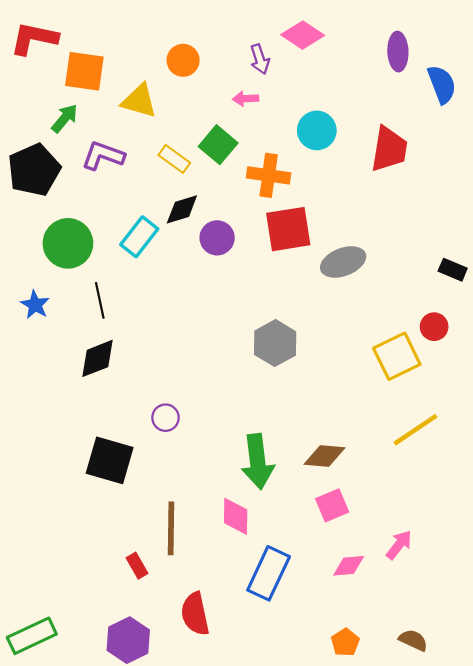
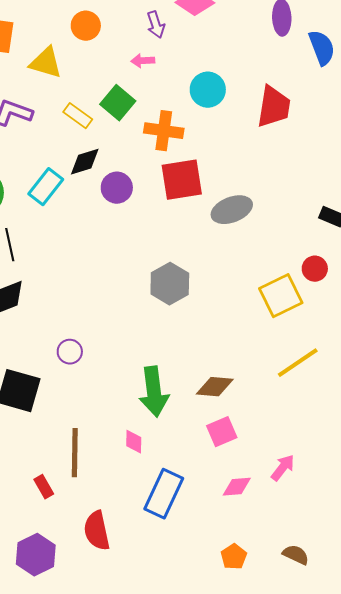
pink diamond: (236, 516) -> (134, 442), size x0.7

